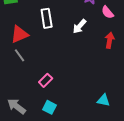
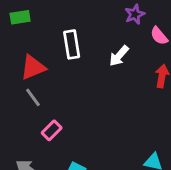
pink rectangle: (46, 80) -> (52, 130), moved

